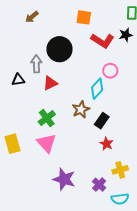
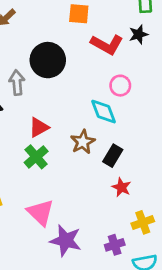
red triangle: (50, 83) -> (39, 127), moved
cyan diamond: (97, 89) -> (103, 112), turned -60
pink triangle: (47, 143) -> (40, 212), moved
purple cross: (99, 185) -> (115, 245), turned 32

